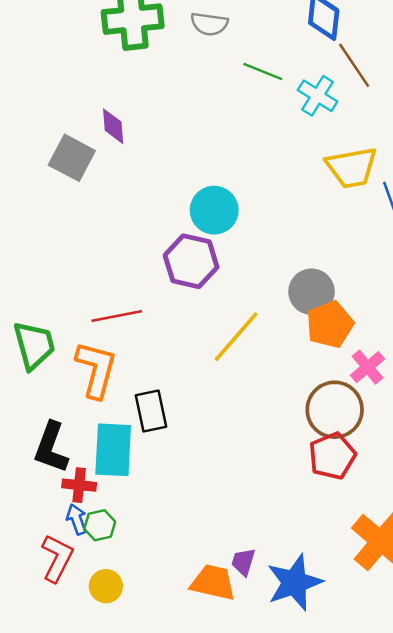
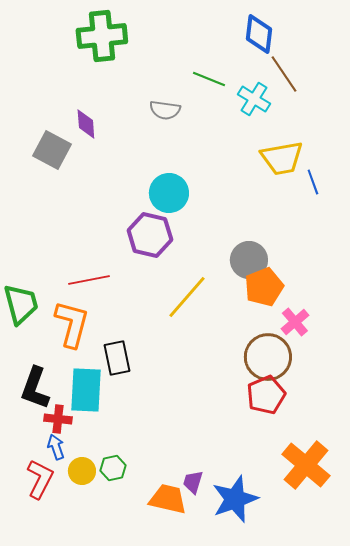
gray semicircle: (209, 24) -> (165, 110), moved
green hexagon: (100, 525) -> (113, 468), moved
yellow circle: (106, 586) -> (82, 471), moved

